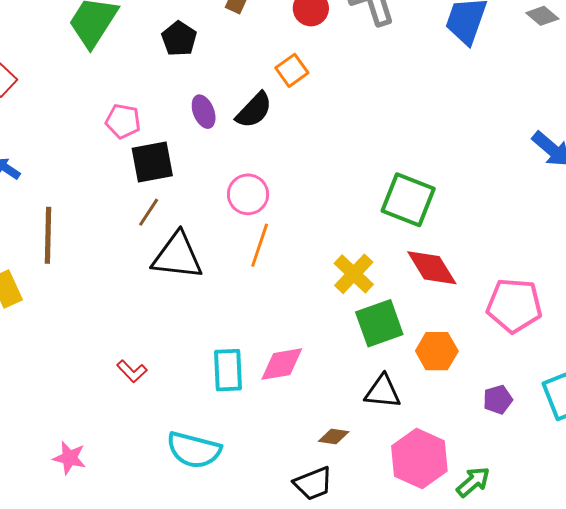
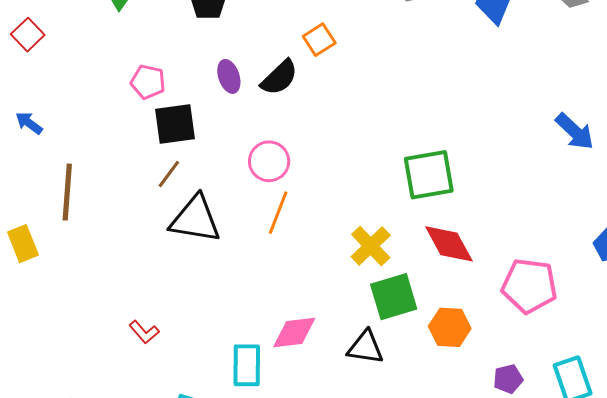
green square: (408, 200) -> (429, 175), turned -34
cyan rectangle: (228, 370) -> (247, 365), moved
black triangle: (383, 392) -> (365, 347), moved

